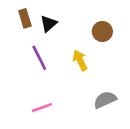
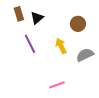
gray semicircle: (105, 100) -> (85, 55), moved
pink line: (42, 108) -> (57, 85), moved

